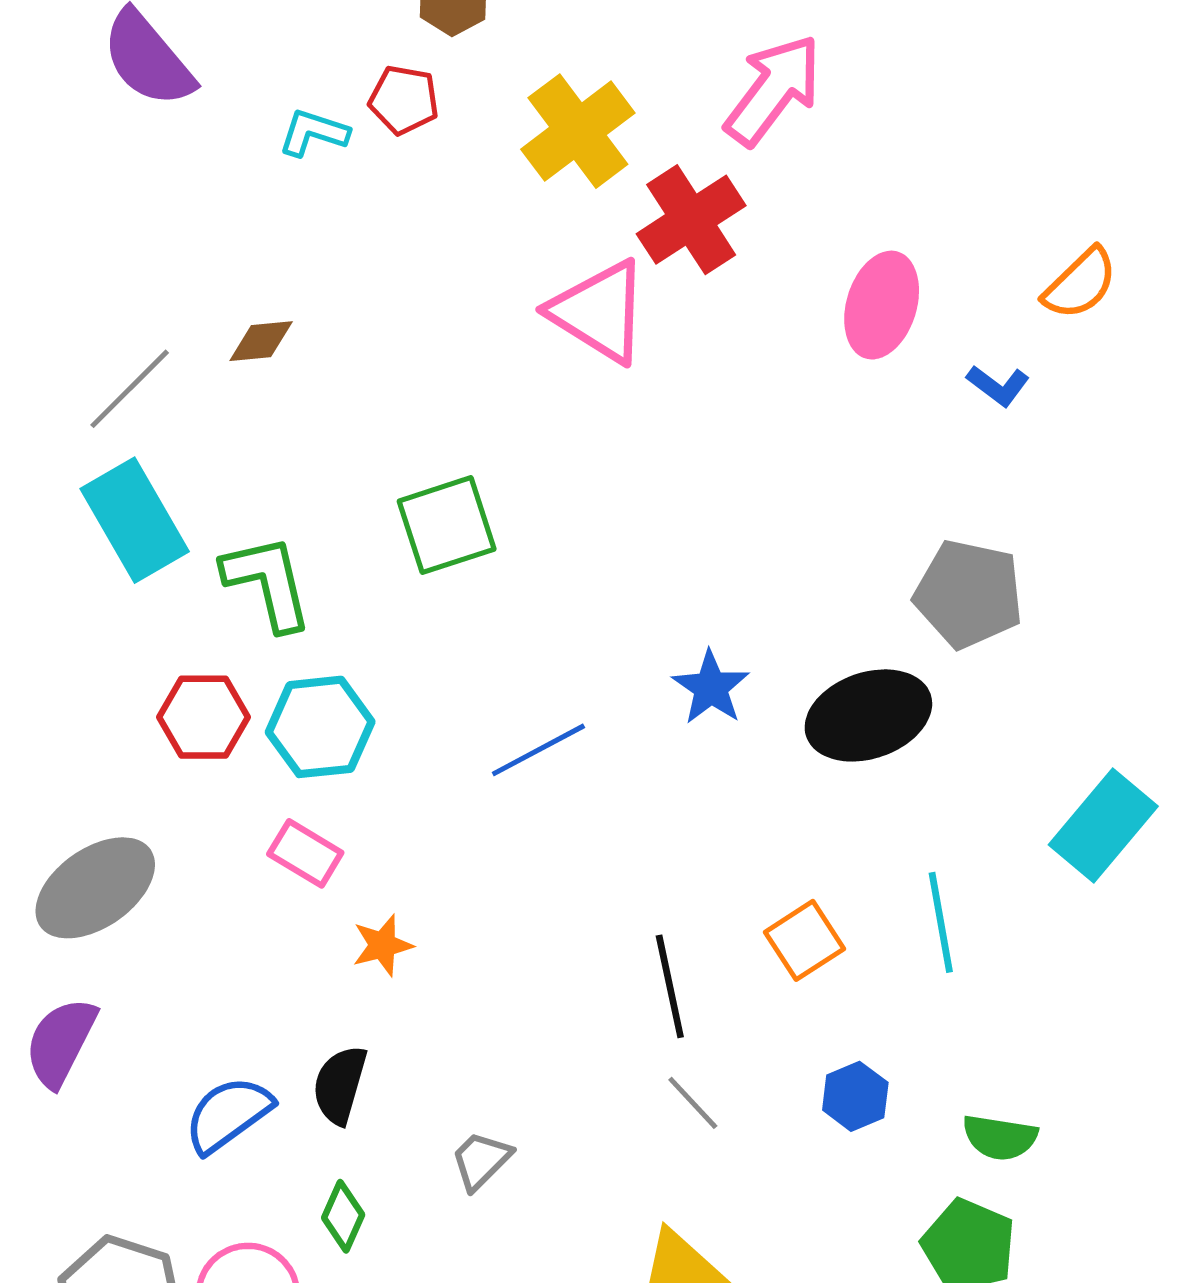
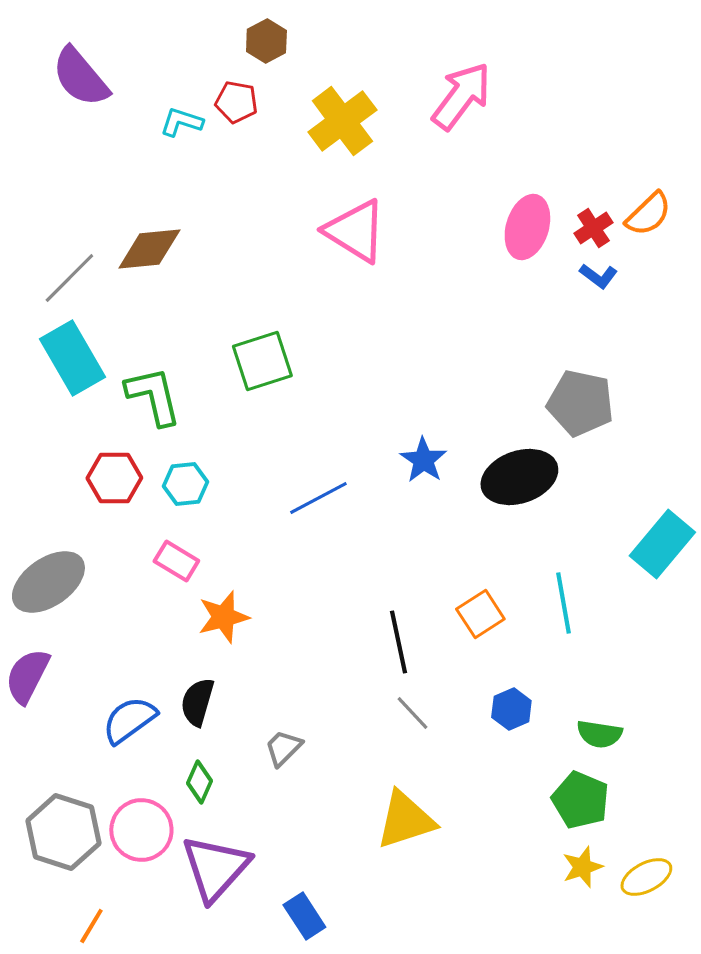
red cross: (691, 220) -> (593, 228), moved, size x0.6
brown diamond: (261, 341) -> (149, 249), size x1.6
cyan hexagon: (320, 727) -> (185, 484), size x0.7
orange star: (383, 945) -> (223, 617), size x1.4

